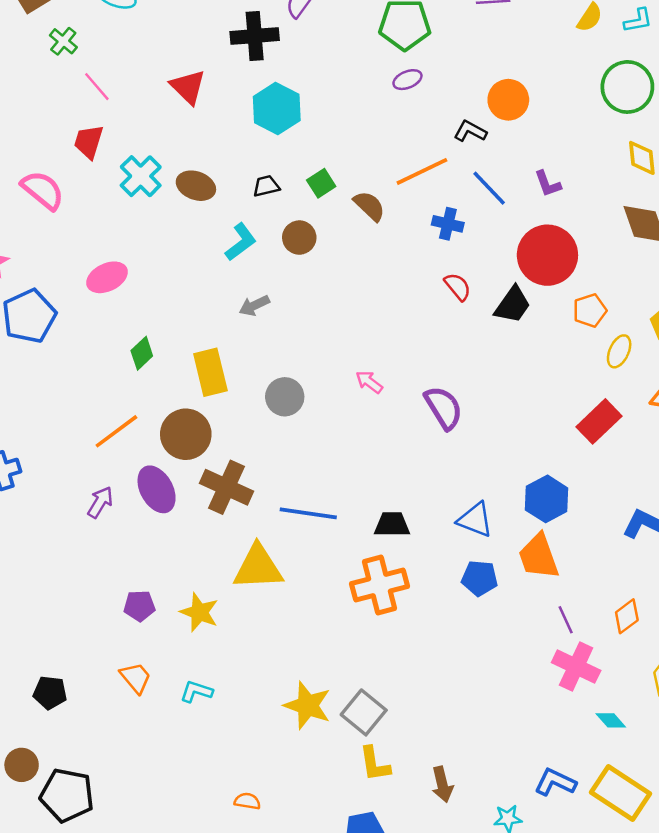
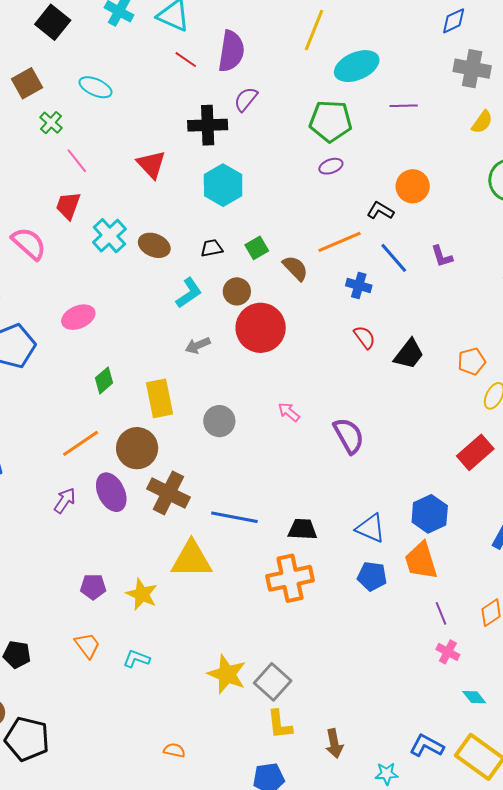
red circle: (547, 255) -> (261, 328), moved
pink cross: (576, 667) -> (448, 652), size x0.6

